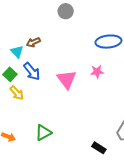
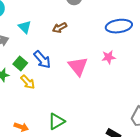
brown arrow: (33, 42) -> (60, 28), moved
cyan triangle: (17, 52) -> (25, 27), moved

